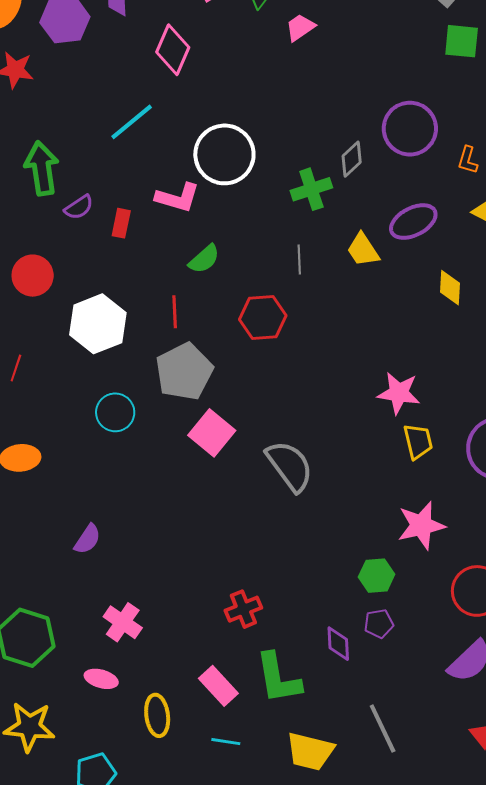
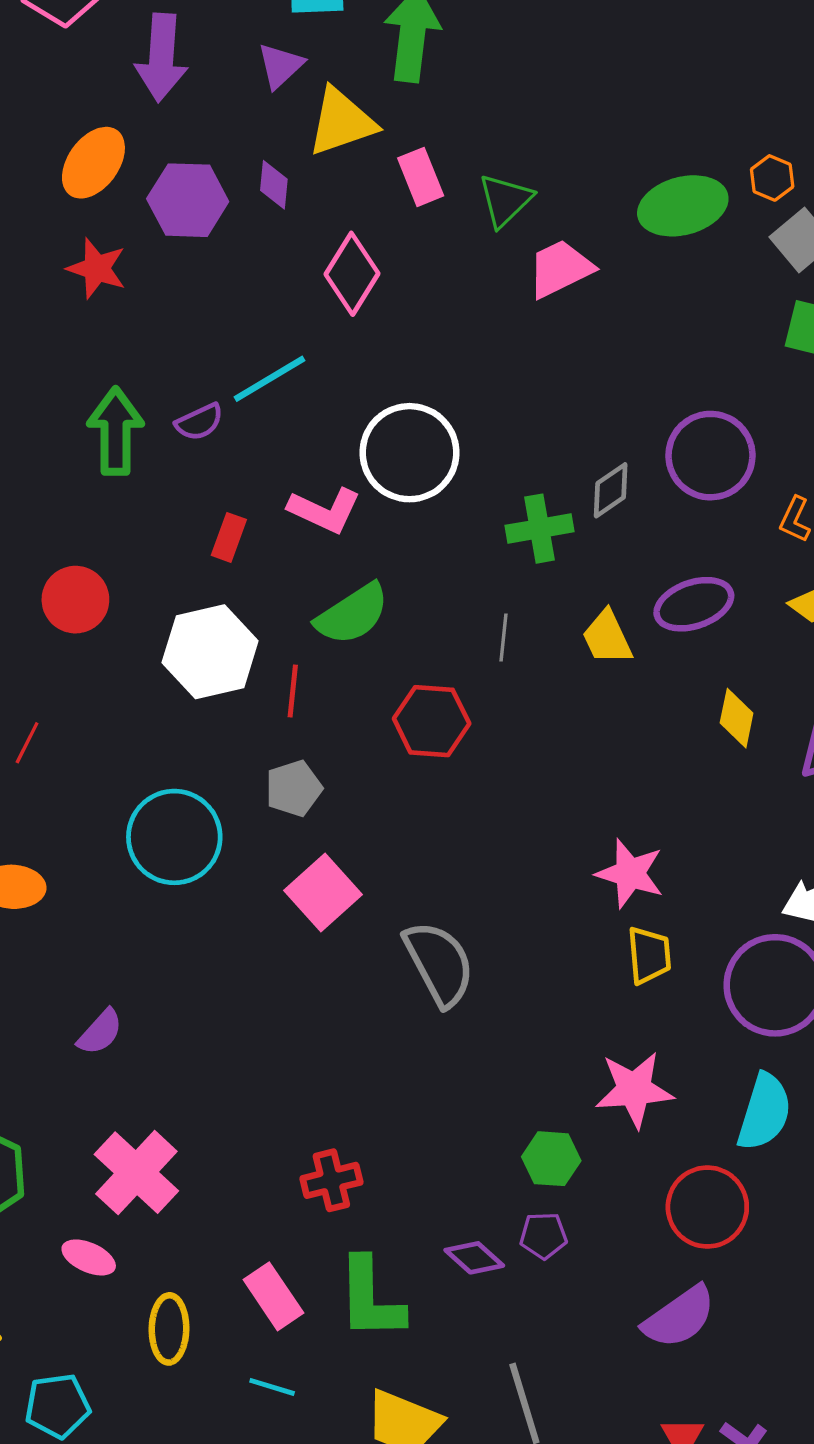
pink trapezoid: (300, 27) -> (560, 269), size x1.4
purple semicircle: (79, 207) -> (199, 422), moved
green semicircle: (204, 259) -> (352, 614), size x1.4
white hexagon: (98, 324) -> (210, 652), moved
gray pentagon: (184, 372) -> (294, 788), size x0.6
cyan circle: (115, 412) -> (174, 837), size x1.5
pink cross: (123, 622) -> (136, 1173), size x1.4
purple diamond: (338, 644) -> (474, 1258), turned -54

